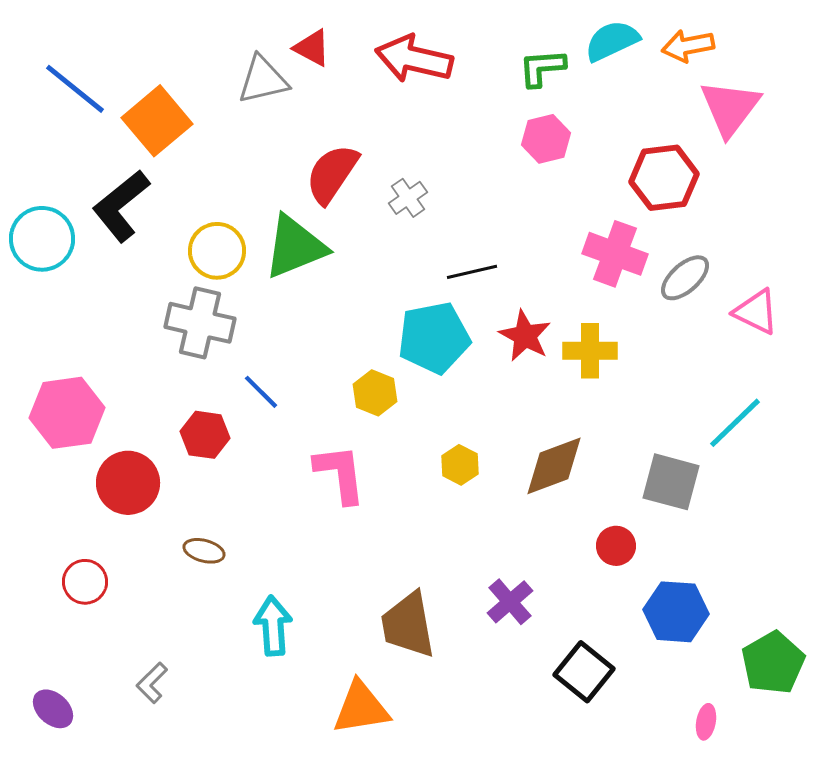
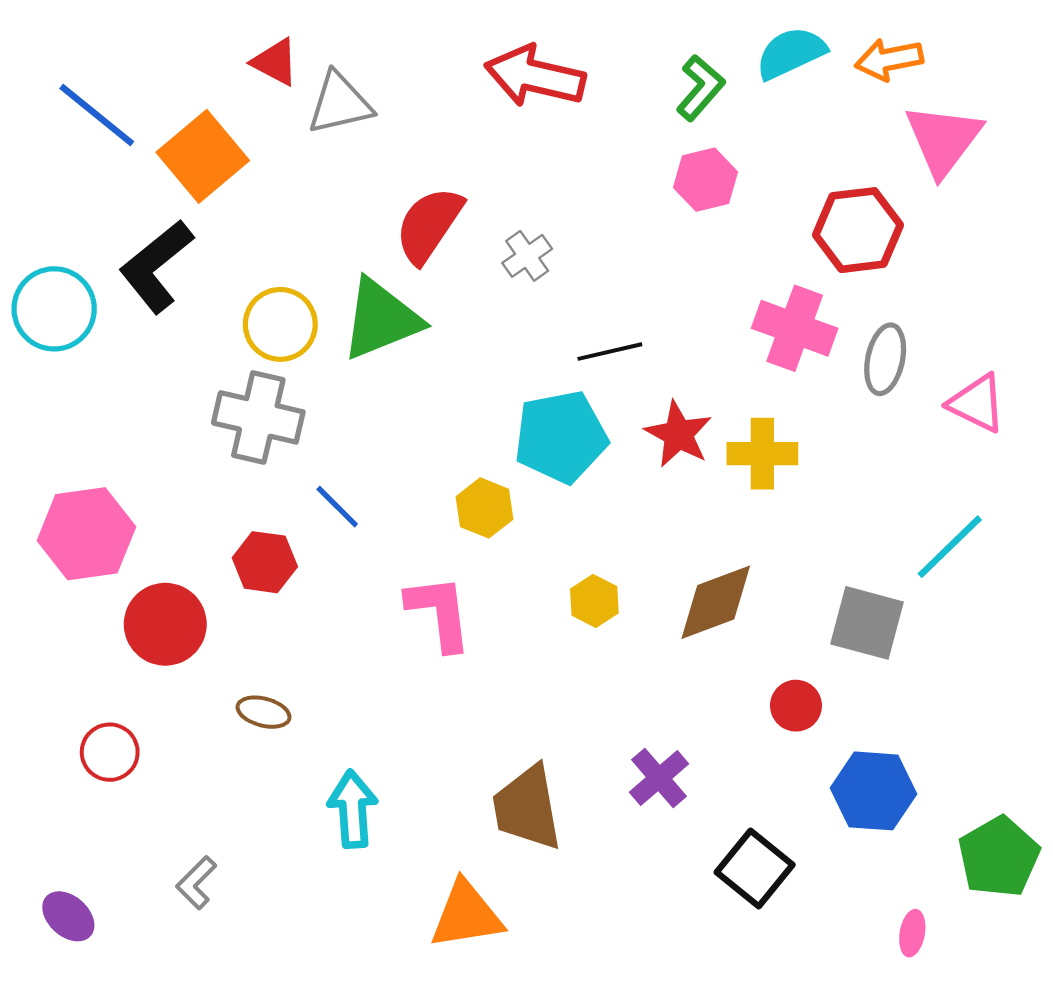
red triangle: (312, 48) -> (275, 62), moved
green L-shape: (542, 68) -> (700, 88), turned 135
gray ellipse: (685, 278) -> (885, 359), turned -36

